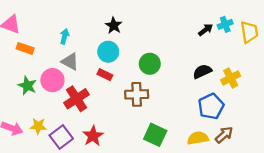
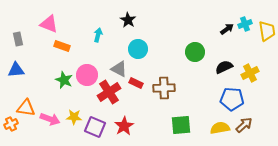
black star: (114, 25) -> (128, 20), moved
gray triangle: (70, 62) -> (119, 69), moved
green circle: (150, 64) -> (195, 52), moved
red rectangle: (105, 75) -> (136, 83), moved
blue pentagon: (211, 106) -> (232, 99), turned 30
green square: (155, 135) -> (181, 125), turned -30
purple square: (61, 137) -> (95, 127), turned -30

